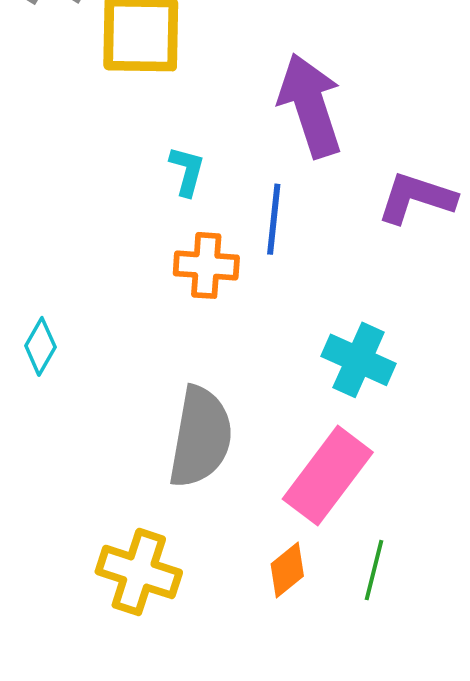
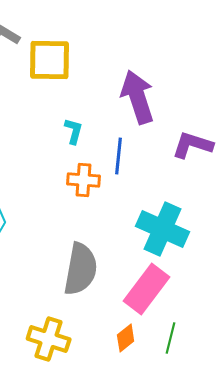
cyan cross: (359, 360) -> (163, 229), size x1.4

